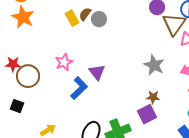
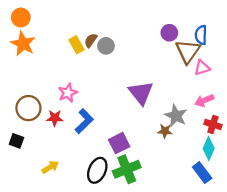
red star: (13, 64) -> (55, 118), moved
gray star: (154, 65) -> (176, 116), moved
purple triangle: (97, 72) -> (141, 93), moved, size x1.4
purple square: (147, 114) -> (119, 143), moved

